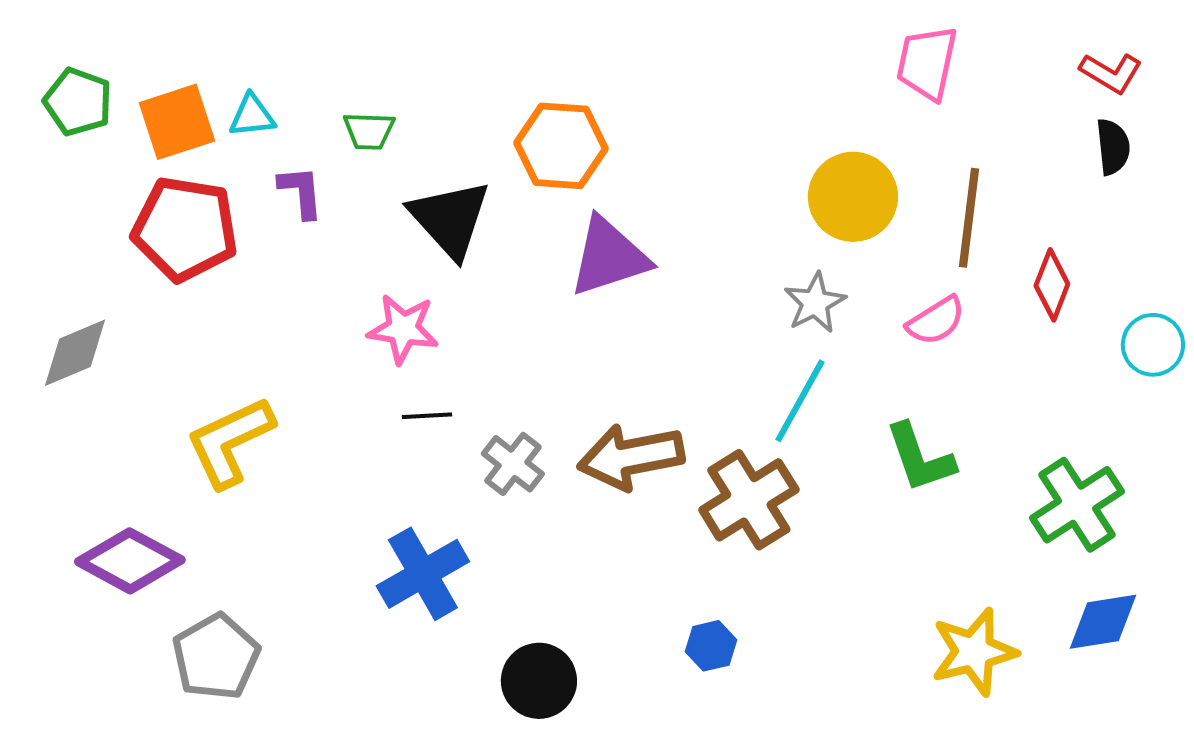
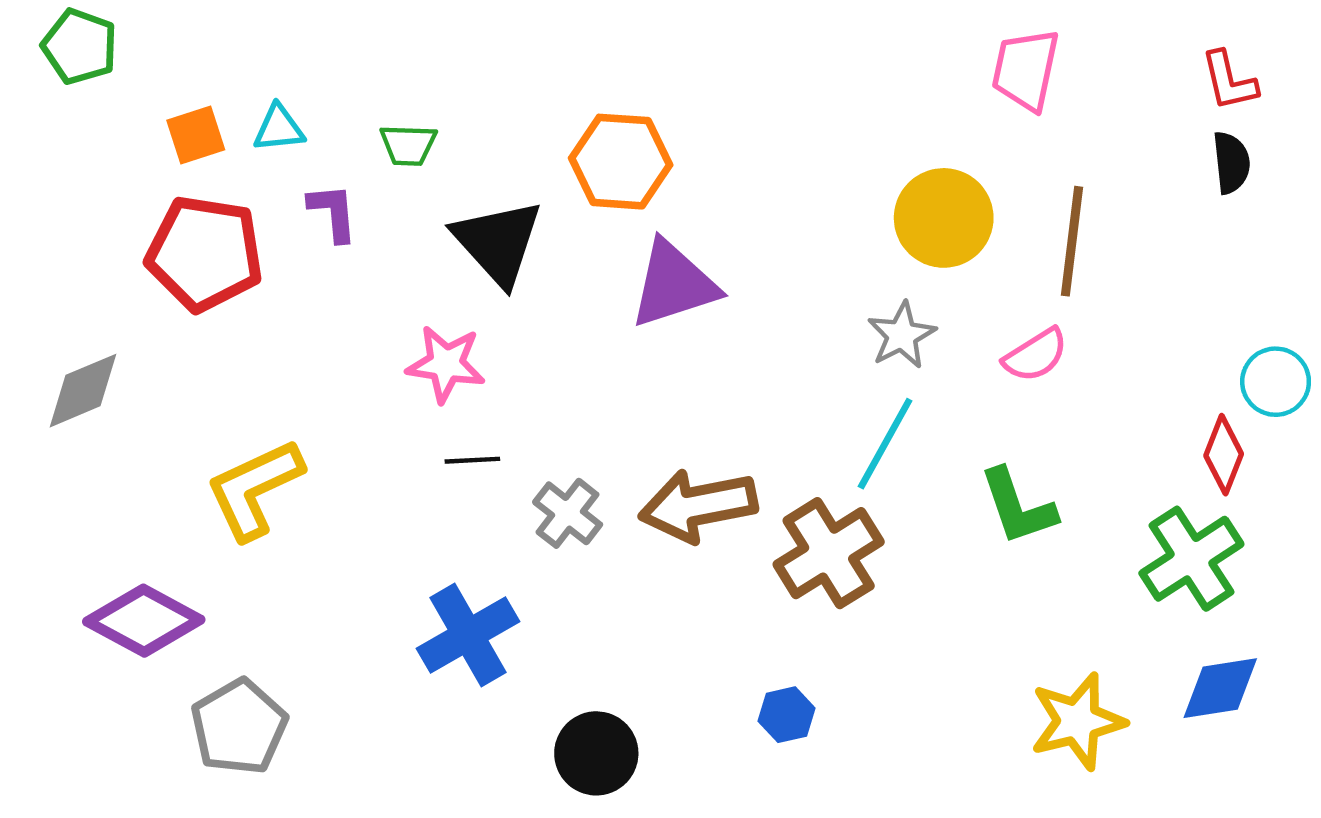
red L-shape: (1111, 73) -> (1229, 81), turned 46
green pentagon: (78, 102) -> (80, 46), moved
orange square: (177, 122) -> (196, 135), size x0.7
red diamond: (1052, 285) -> (1224, 455), moved

